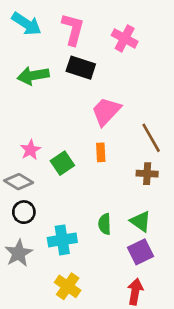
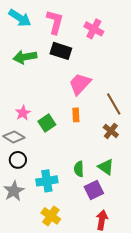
brown cross: (147, 174) -> (111, 131), turned 35
purple square: (140, 252) -> (94, 190), moved

